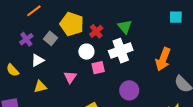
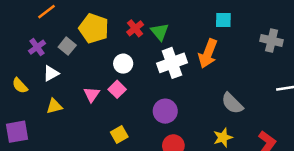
red cross: (96, 31) -> (135, 28), moved
white cross: (121, 51) -> (172, 63), moved
white circle: (86, 52) -> (123, 64), moved
orange arrow: (163, 59) -> (208, 54), moved
pink square: (98, 68) -> (117, 89), moved, turned -32

